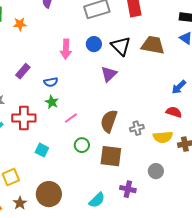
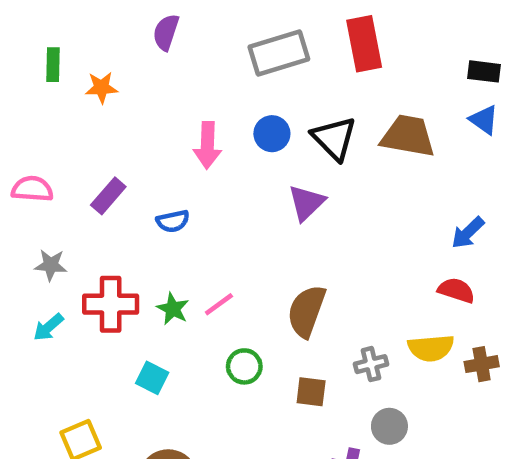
green star: (52, 102) -> (173, 309), moved
gray cross: (137, 128) -> (371, 364), moved
brown square: (111, 156) -> (311, 392), size x0.6
gray circle: (156, 171) -> (389, 426), moved

